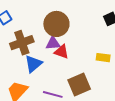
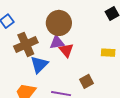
red triangle: (62, 52) -> (66, 50), turned 35
brown square: (79, 84) -> (86, 81), size x0.6

